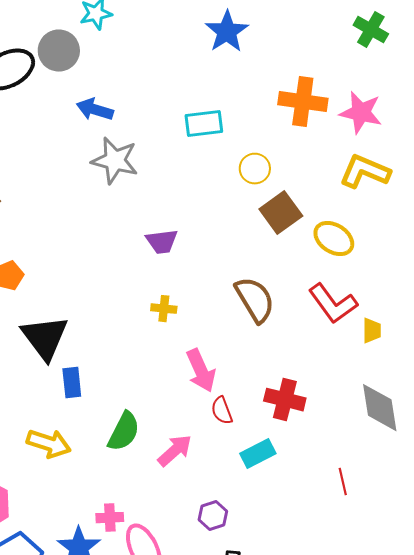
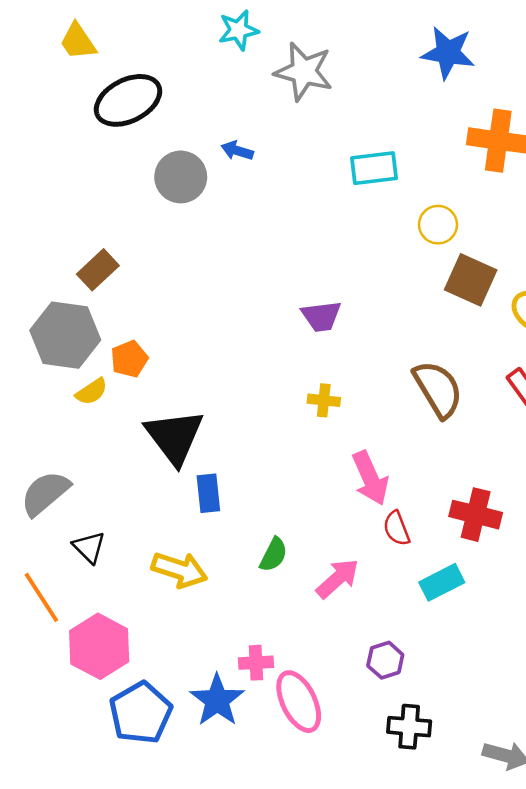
blue star: (227, 32) -> (448, 53), moved, turned -30
gray circle: (59, 51) -> (181, 177), moved
blue arrow: (95, 110) -> (237, 151), size x0.7
gray star: (115, 161) -> (304, 72), moved
brown square: (281, 213) -> (471, 280), turned -30
green semicircle: (124, 432) -> (274, 555), size x0.7

